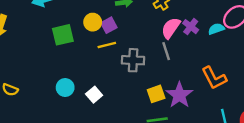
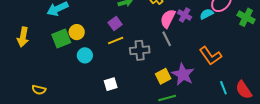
yellow circle: (93, 22) -> (77, 32), moved
green square: (63, 35) -> (61, 39), moved
cyan circle: (65, 88) -> (85, 55), moved
white square: (94, 95) -> (111, 84), turned 32

